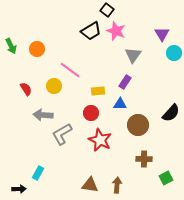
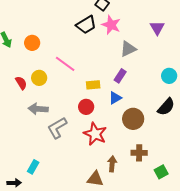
cyan circle: (174, 53) -> (169, 76), moved
gray triangle: (133, 55) -> (128, 49), turned 30
yellow circle: (54, 86) -> (39, 78), moved
blue triangle: (120, 104) -> (115, 98), turned -32
brown triangle: (90, 185) -> (95, 179), moved
brown arrow: (117, 185) -> (112, 164), moved

